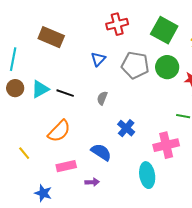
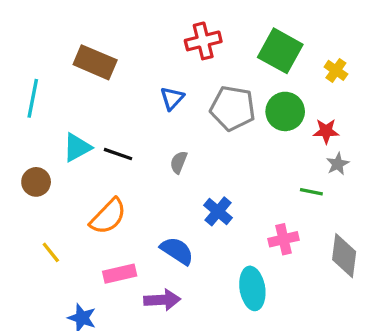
brown circle: (15, 88) -> (36, 182), moved
pink cross: (166, 145) -> (284, 239), size x0.7
purple arrow: (92, 182) -> (162, 300), size x1.5

